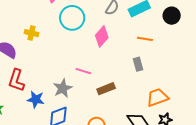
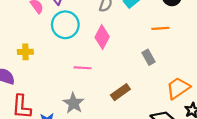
orange line: (145, 39) -> (160, 28), moved
pink line: (83, 71) -> (83, 68), moved

